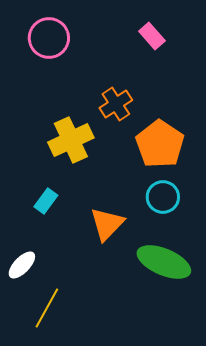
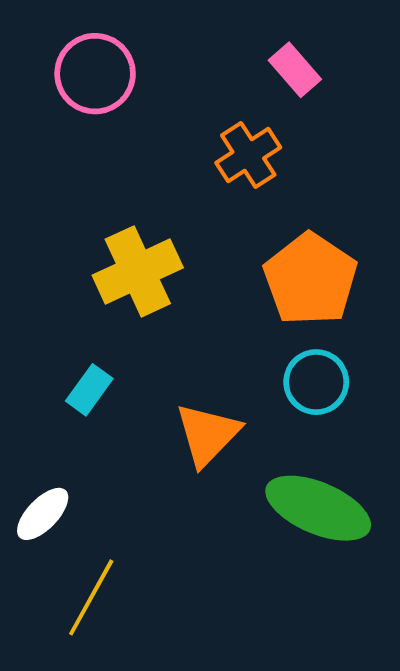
orange cross: (116, 104) -> (248, 155), moved

